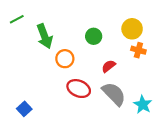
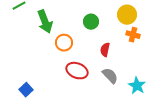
red semicircle: (109, 66) -> (105, 50), turned -40
gray semicircle: (114, 94) -> (110, 76), size x0.7

